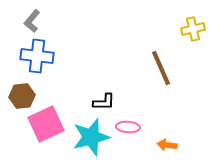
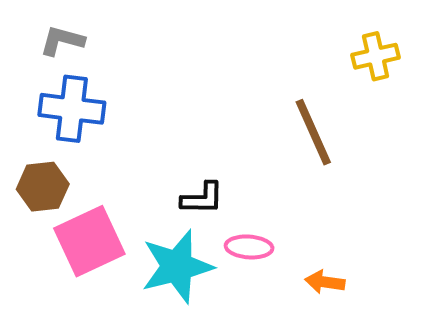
gray L-shape: (32, 21) -> (62, 41), turned 65

